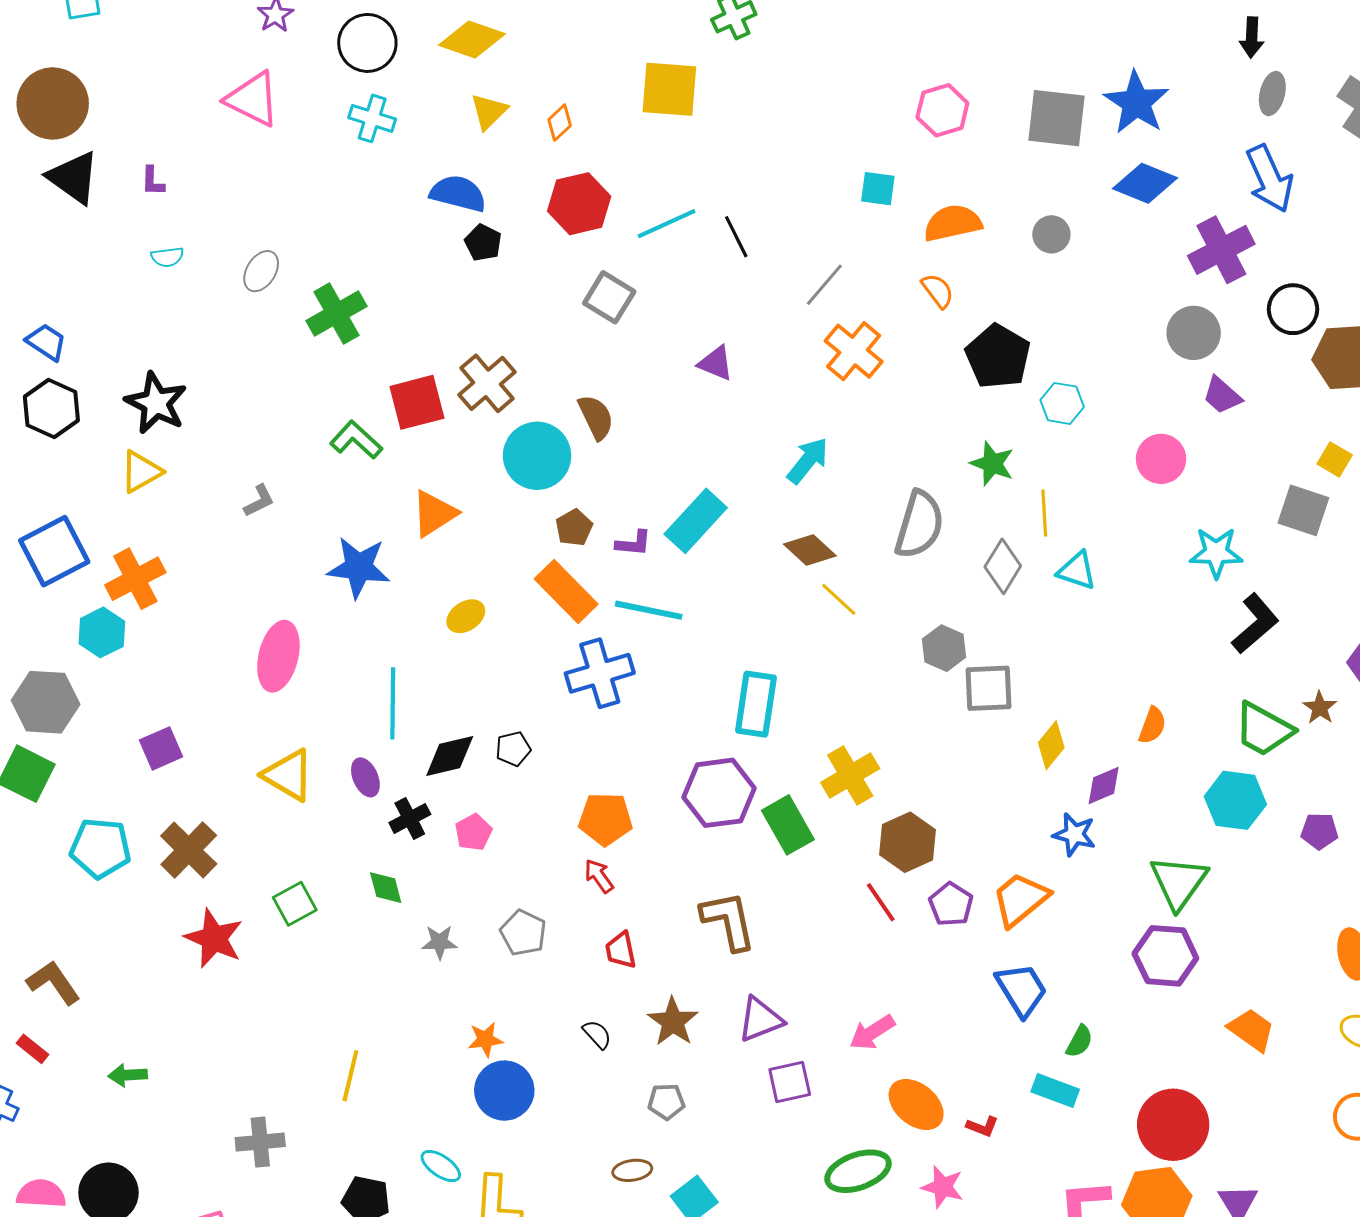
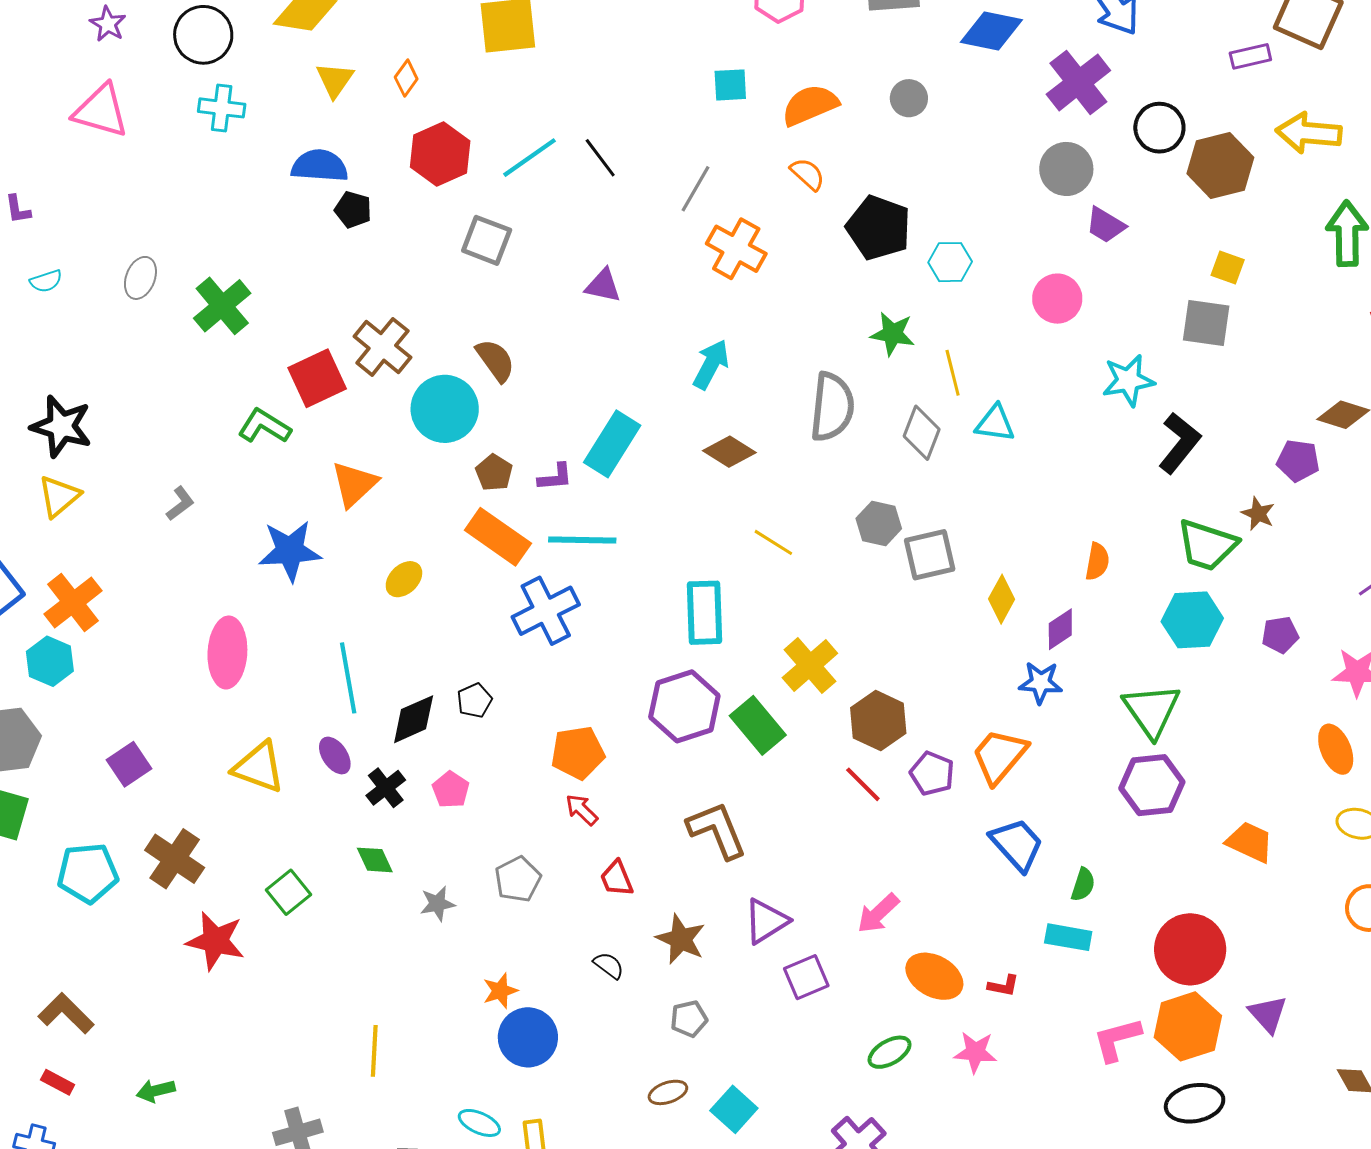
yellow line: (839, 599) -> (773, 542), moved
gray pentagon: (523, 933) -> (518, 879), turned 30
green ellipse: (858, 1171) -> (890, 1052), size x0.7

